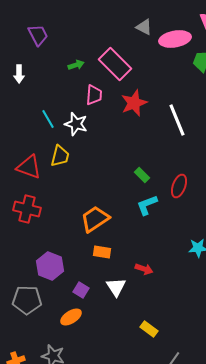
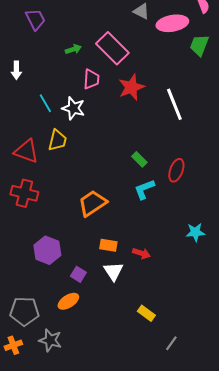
white arrow: (19, 74) -> (16, 70), moved
orange rectangle: (102, 252) -> (108, 245), moved
gray pentagon: (27, 300) -> (24, 311), moved

